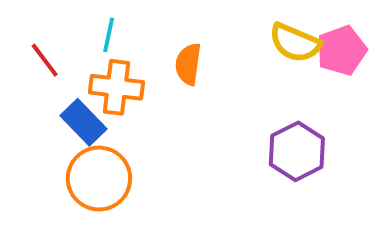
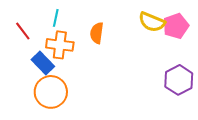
purple hexagon: (297, 151) -> (179, 80), moved

